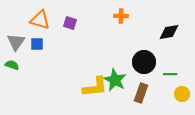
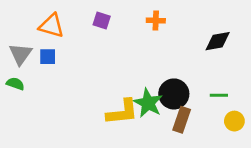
purple square: (70, 23) -> (102, 21), moved
black circle: (144, 62) -> (174, 94), moved

